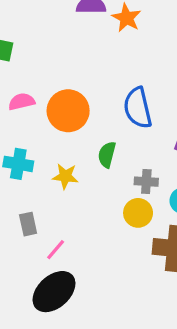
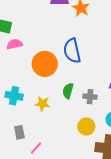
pink semicircle: (22, 102) -> (15, 44), moved
blue semicircle: (138, 108) -> (72, 51), moved
gray cross: (146, 182) -> (90, 97), moved

